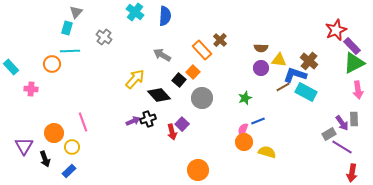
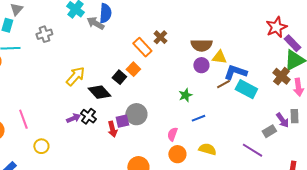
gray cross: (104, 37) -> (44, 34), turned 35
brown semicircle: (261, 48) -> (201, 45), size x1.5
gray arrow: (162, 55) -> (95, 23), moved
brown cross: (309, 61) -> (281, 76), moved
gray circle: (202, 98) -> (136, 114), moved
black cross: (148, 119) -> (88, 116), turned -35
purple square: (182, 124) -> (122, 121), turned 32
pink semicircle: (243, 130) -> (172, 134), moved
orange circle: (244, 142) -> (177, 154), moved
yellow circle: (72, 147) -> (41, 146), moved
purple line: (342, 147) -> (252, 150), moved

